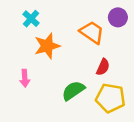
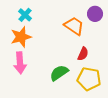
orange star: (47, 46) -> (21, 37), moved
pink arrow: (25, 78) -> (20, 63), size x1.5

